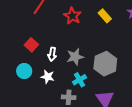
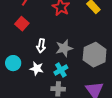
red square: (31, 45) -> (22, 24), moved
cyan cross: (79, 80) -> (61, 70), moved

